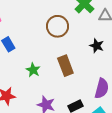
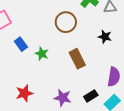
green star: (33, 70) -> (42, 54), moved

